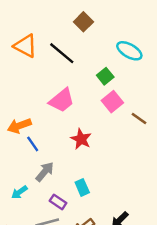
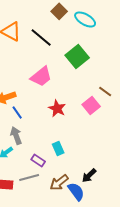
cyan ellipse: (129, 51) -> (85, 19), moved
green square: (105, 76) -> (77, 56), size x1.6
pink square: (112, 102) -> (91, 105), moved
gray arrow: (45, 172) -> (16, 135), moved, turned -60

